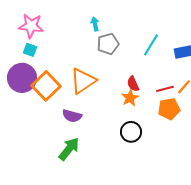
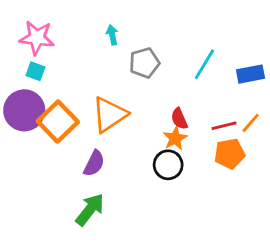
cyan arrow: (95, 24) -> (112, 35), moved
purple semicircle: (72, 116) -> (94, 163), turned -78
black circle: (131, 132) -> (168, 165), moved

